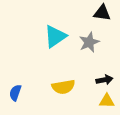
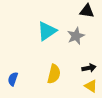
yellow semicircle: (63, 87) -> (54, 74), turned -66
yellow triangle: (107, 101) -> (91, 86), turned 32

